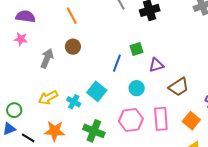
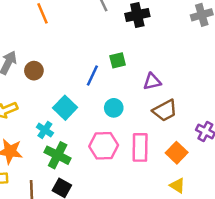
brown circle: (73, 47) -> (34, 71), moved
purple triangle: (156, 65) -> (152, 82), moved
cyan cross: (74, 102) -> (45, 130), moved

